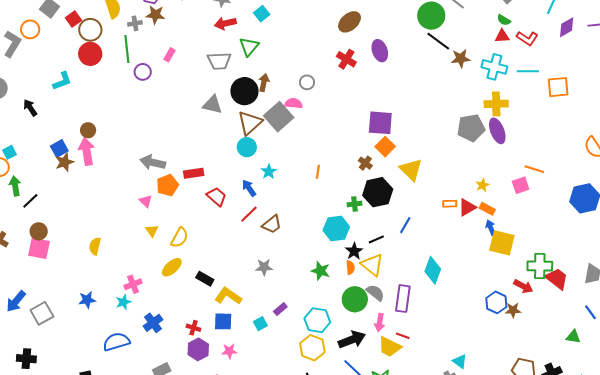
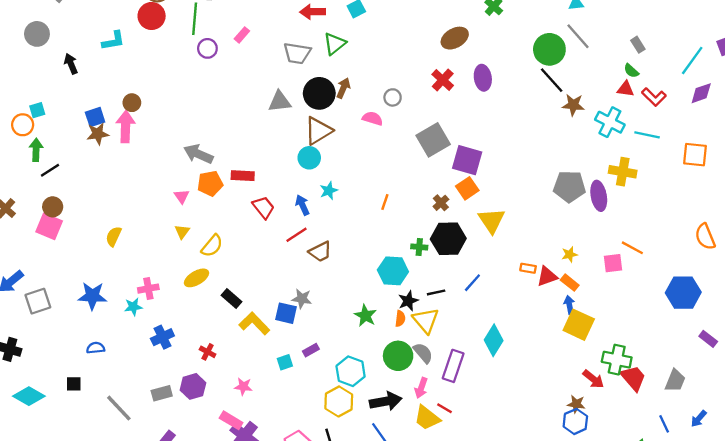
orange square: (558, 87) -> (695, 155), moved
yellow cross: (496, 104) -> (623, 172), moved
gray triangle: (212, 105) -> (280, 102), turned -30
gray square: (279, 117) -> (433, 140), moved
blue star: (87, 300) -> (92, 296), size x1.4
blue hexagon: (496, 302) -> (575, 421), moved
blue square: (223, 321) -> (286, 313), moved
blue semicircle: (116, 342) -> (96, 348), moved, size x0.6
purple hexagon: (198, 349) -> (193, 386), moved

